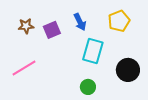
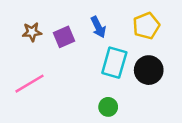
black circle: (128, 70) -> (149, 70), moved

